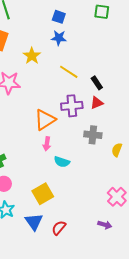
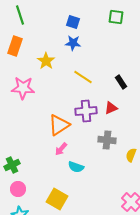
black rectangle: (97, 83) -> (121, 82), moved
pink arrow: (47, 144) -> (61, 149), turned 32
yellow square: (43, 194) -> (57, 199), turned -30

